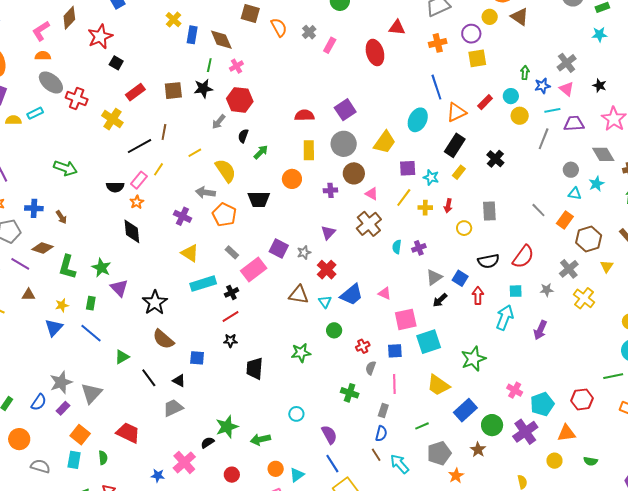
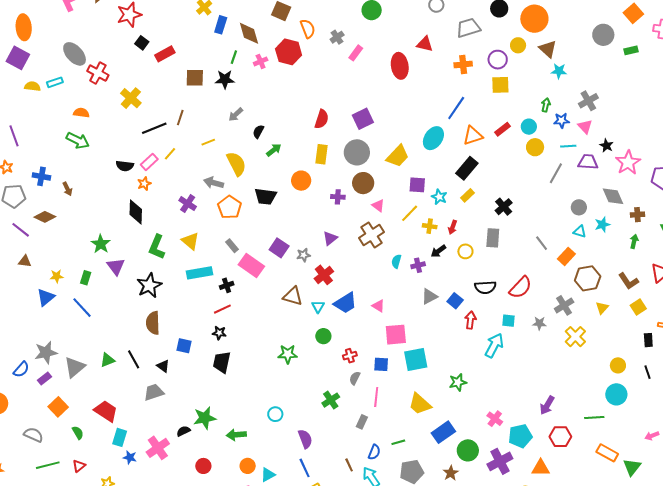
cyan star: (599, 34) -> (559, 71), moved
orange semicircle: (43, 56) -> (81, 113), moved
black star: (599, 86) -> (606, 146), moved
blue line: (436, 87) -> (456, 108), turned 45
red rectangle: (135, 92) -> (165, 54), moved
red hexagon: (240, 100) -> (289, 52), moved
red semicircle: (304, 115) -> (322, 119), turned 102
black cross: (495, 159) -> (504, 207), moved
green L-shape: (67, 267) -> (157, 247), moved
pink rectangle: (254, 270) -> (251, 265), turned 65
black arrow: (440, 300) -> (438, 251), moved
purple arrow: (540, 330) -> (547, 405), moved
brown semicircle: (163, 339) -> (153, 323), turned 40
green triangle: (122, 357) -> (107, 360), moved
green star: (473, 359) -> (458, 382), size x0.7
black trapezoid: (255, 369) -> (222, 362), moved
green cross: (350, 393) -> (331, 400), turned 30
blue semicircle: (381, 434) -> (374, 452), moved
green semicircle: (103, 458) -> (78, 433), turned -32
cyan rectangle: (74, 460) -> (120, 437), moved
gray semicircle: (40, 466) -> (33, 435), moved

